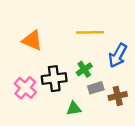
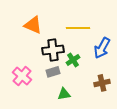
orange triangle: (32, 40) -> (33, 25), moved
black cross: (54, 79) -> (53, 50), moved
gray rectangle: (96, 88) -> (53, 72), moved

